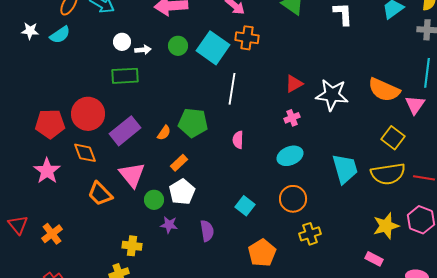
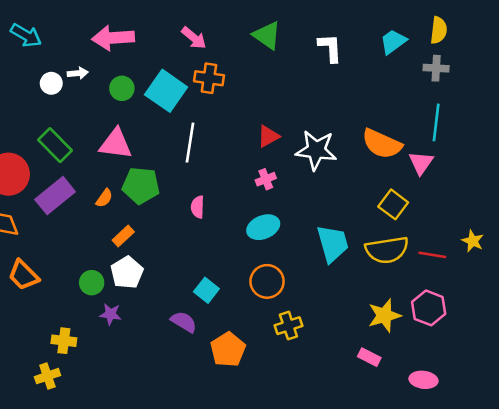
white arrow: (143, 50) -> (78, 73), moved
green rectangle: (125, 76) -> (55, 145), moved, turned 48
pink triangle: (132, 175) -> (116, 144), moved, turned -44
purple semicircle: (207, 231) -> (184, 322), moved, turned -50

